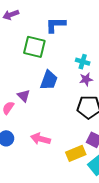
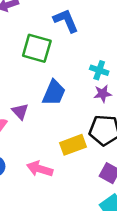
blue L-shape: (56, 25) -> (66, 21), turned 65
yellow rectangle: (76, 153) -> (73, 145), moved

